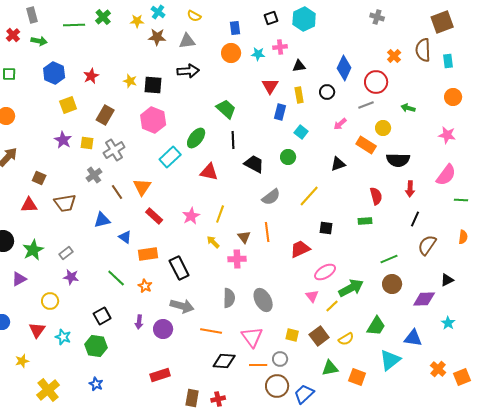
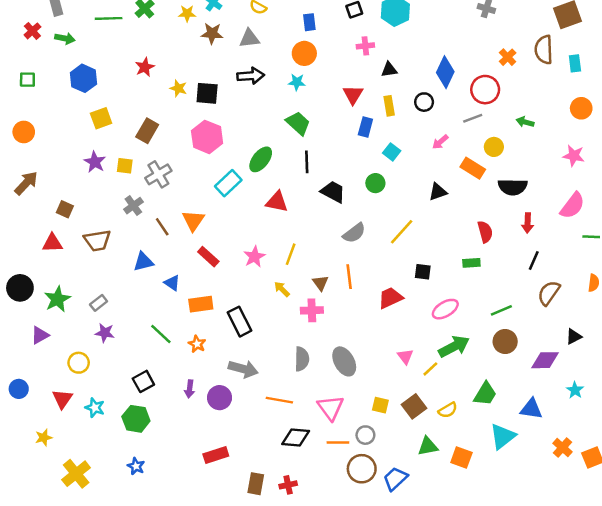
cyan star: (258, 54) -> (297, 82), moved
red star: (91, 76) -> (145, 67), moved
pink ellipse: (325, 272) -> (445, 309), moved

